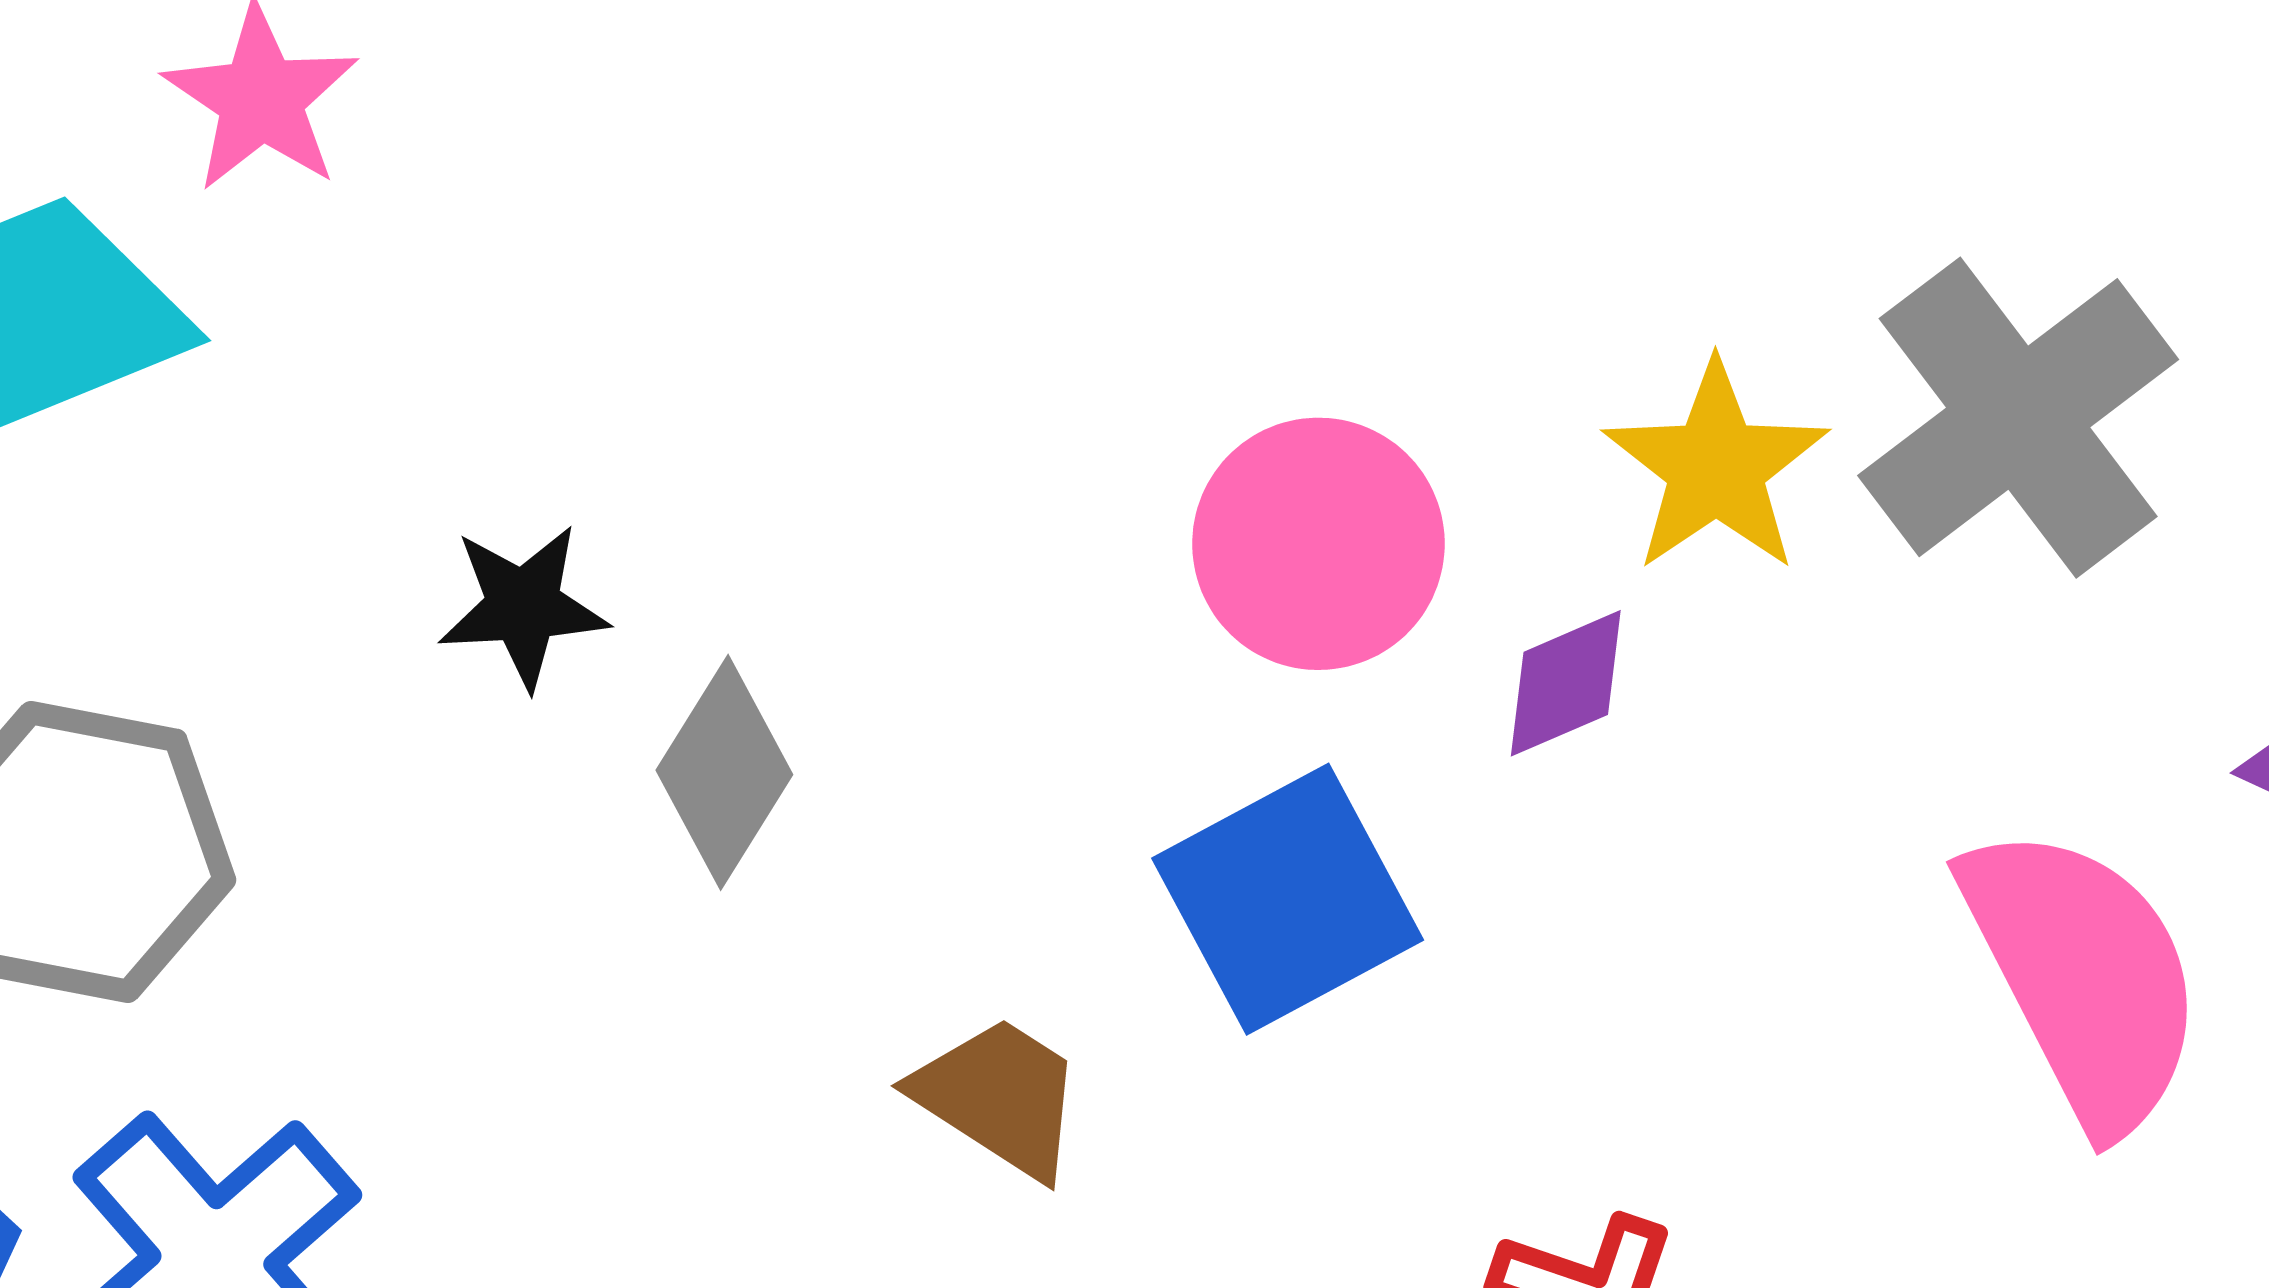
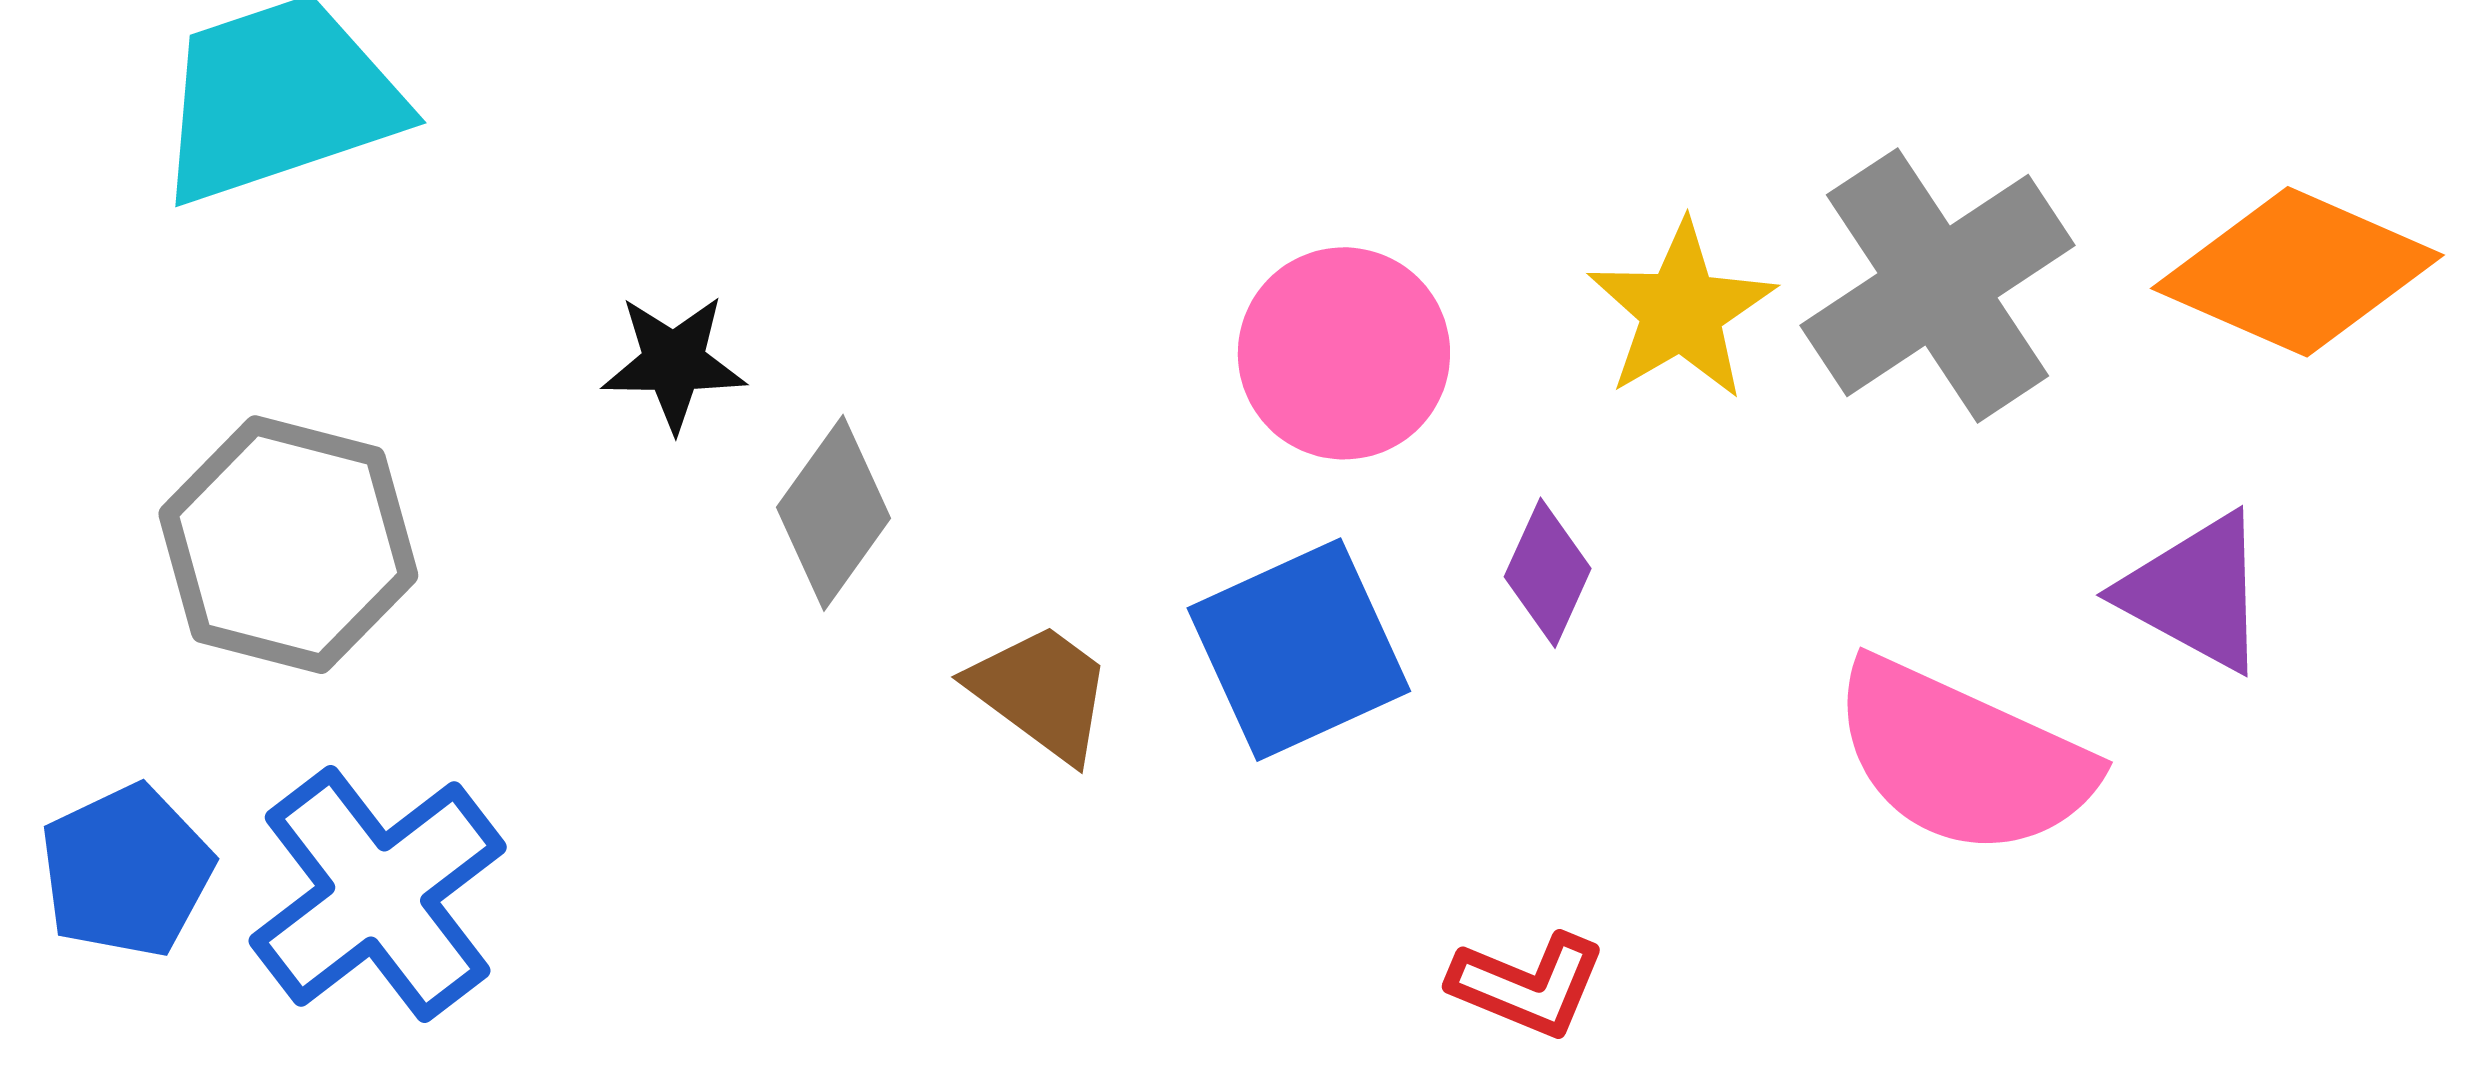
purple diamond: (1566, 683) -> (1548, 573), moved, turned -46
pink semicircle: (2084, 977) -> (1962, 758), turned 138
brown trapezoid: (999, 1097) -> (1041, 692), moved

